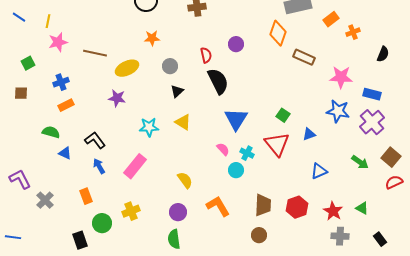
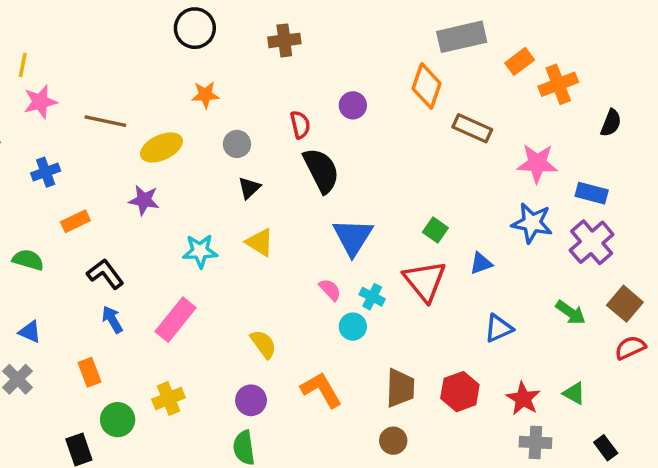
orange cross: (353, 32) -> (558, 84), size x1.5
orange rectangle: (66, 105) -> (75, 221), moved
blue triangle: (65, 153) -> (30, 332), moved

